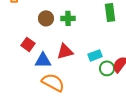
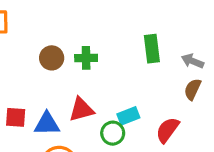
red square: (28, 44) -> (16, 117), moved, turned -32
green circle: (107, 68) -> (113, 133), moved

